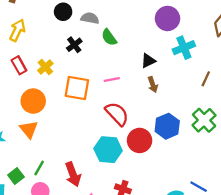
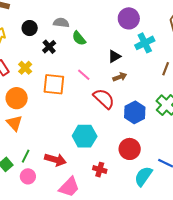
black circle: (63, 12) -> (30, 28), moved
pink line: (112, 79) -> (84, 75), turned 56
brown arrow: (153, 85) -> (120, 77), turned -88
red semicircle: (117, 114) -> (104, 99), moved
red circle: (140, 140) -> (130, 149), moved
red arrow: (73, 174) -> (55, 160), turned -50

